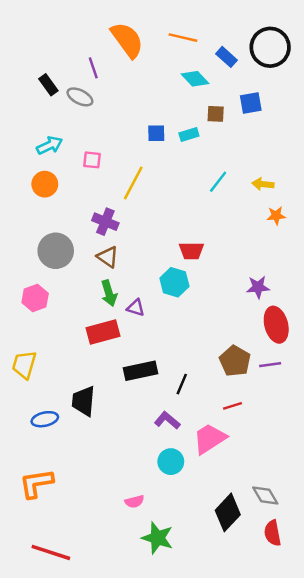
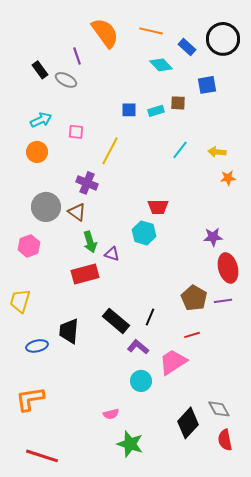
brown square: (216, 114) -> (178, 103), moved
brown triangle: (108, 257) -> (77, 212), moved
black rectangle: (140, 371) -> (116, 321), moved, turned 52

